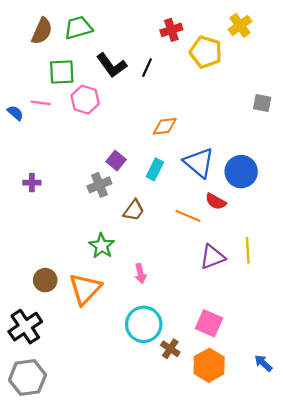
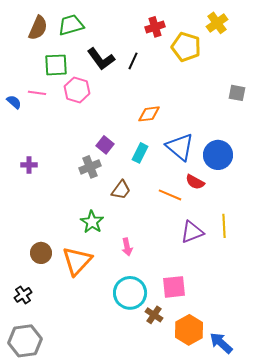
pink square: (209, 323) -> (174, 287), moved, turned -30
black cross: (25, 327) -> (23, 295), size x0.6
blue arrow: (263, 363) -> (221, 343), moved, size x1.4

